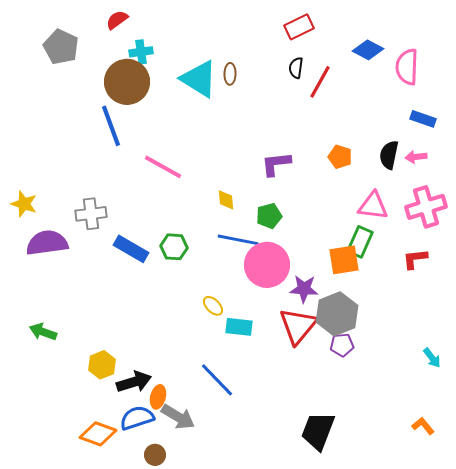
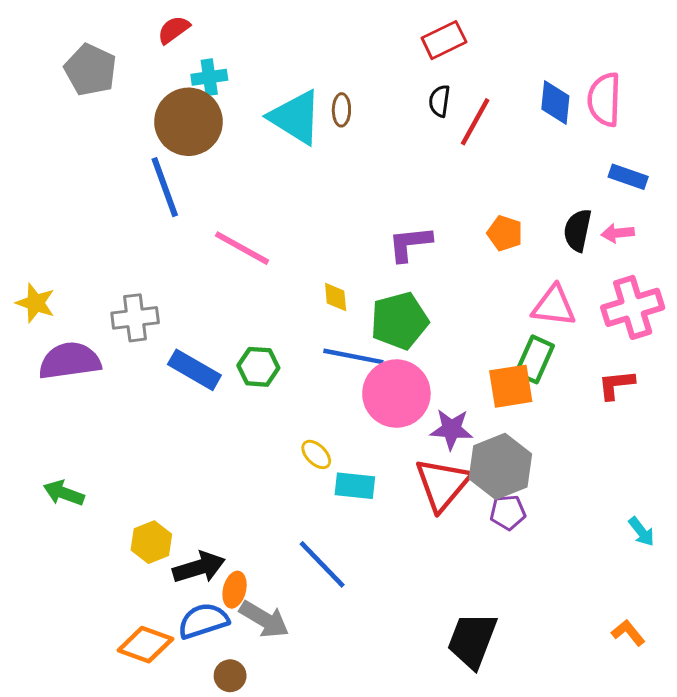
blue diamond: (368, 50) -> (555, 102), moved, turned 68
green pentagon: (269, 216) -> (399, 321), size x1.5

